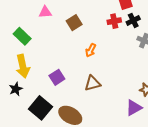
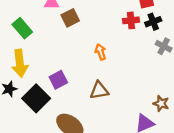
brown square: (74, 23) -> (70, 18), moved
orange arrow: (91, 50) -> (100, 52), turned 128
black square: (40, 108) -> (36, 98), moved

